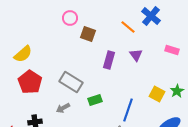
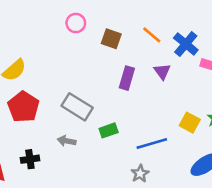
blue cross: (151, 16) -> (186, 44), moved
brown square: (88, 34) -> (111, 39), moved
gray arrow: (63, 108) -> (67, 141), turned 40
blue line: (128, 110) -> (152, 143), turned 55

